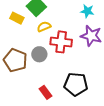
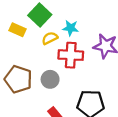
cyan star: (87, 11) -> (71, 28), moved
gray circle: (39, 54) -> (50, 79), moved

